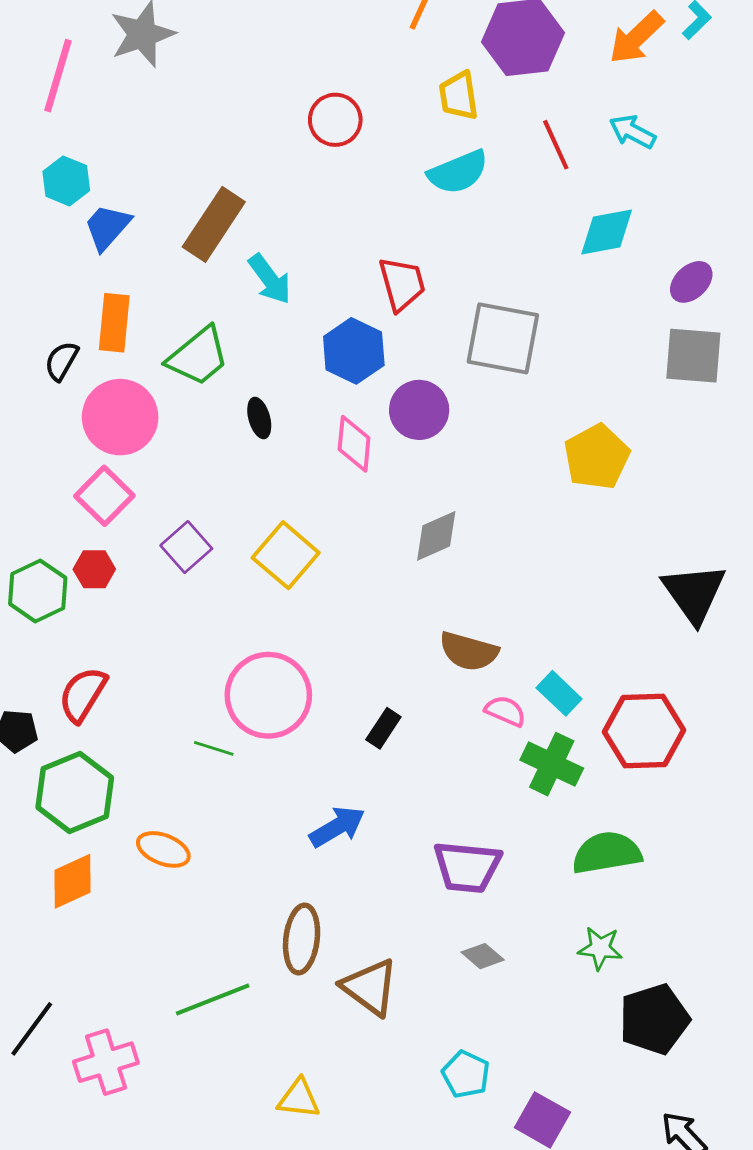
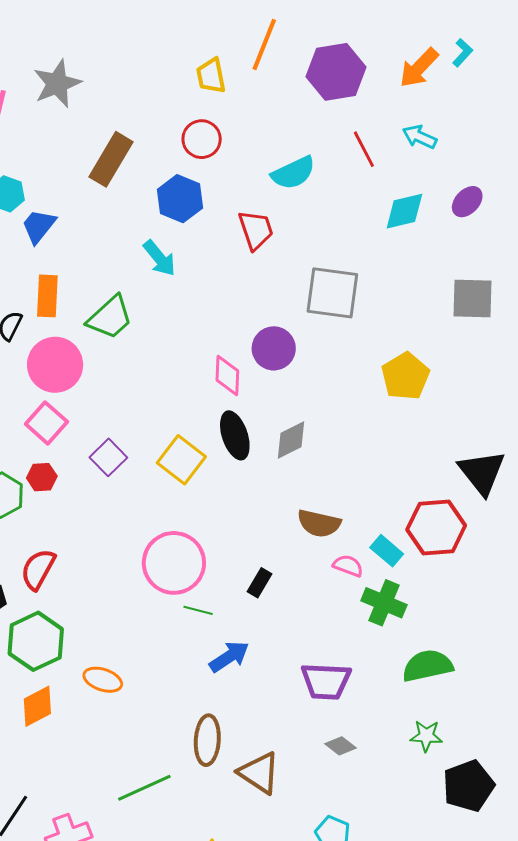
yellow trapezoid: (459, 96) -> (211, 76), moved
brown rectangle: (214, 224) -> (111, 159), moved
purple ellipse: (691, 282) -> (467, 202), moved
red trapezoid: (402, 284) -> (256, 230), moved
blue hexagon: (354, 351) -> (180, 199), moved
black ellipse: (259, 418) -> (235, 435), moved, size x1.6
red hexagon: (644, 731) -> (436, 528), moved
green line: (214, 748) -> (198, 610), moved

